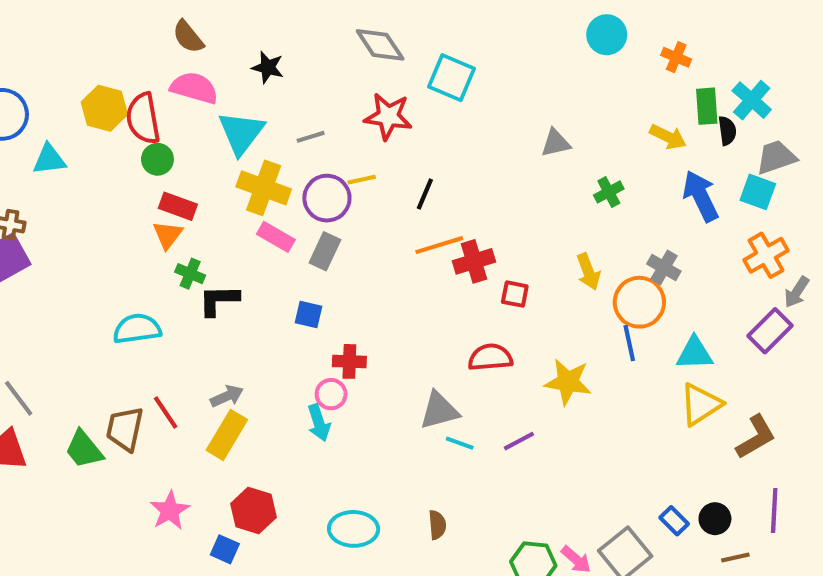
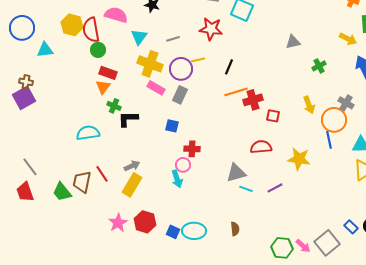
cyan triangle: (241, 133) -> (139, 37), size x0.7
pink star: (170, 511) -> (118, 223), moved
blue square: (225, 549) -> (173, 232), moved

